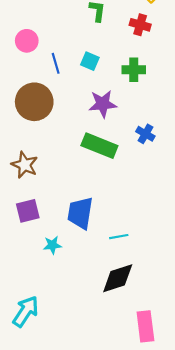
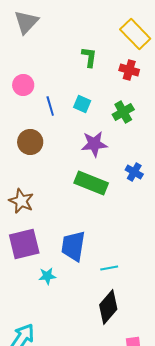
green cross: (134, 70) -> (123, 112), turned -30
brown circle: (34, 102) -> (30, 142), size x0.7
purple square: (28, 211) -> (24, 244), size x1.4
black diamond: (118, 278) -> (108, 307), turned -32

